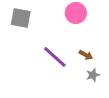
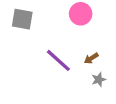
brown arrow: (86, 55) -> (91, 58), turned 120

